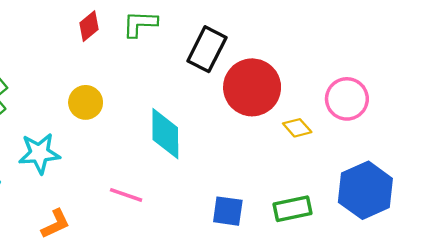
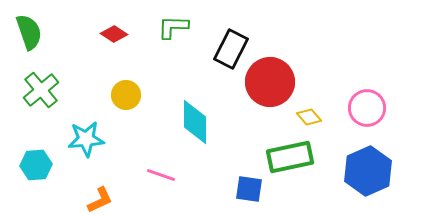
red diamond: (89, 26) -> (114, 34), moved, turned 72
pink circle: (347, 99) -> (367, 108), moved
green rectangle: (293, 209) -> (290, 157), moved, size x1.4

